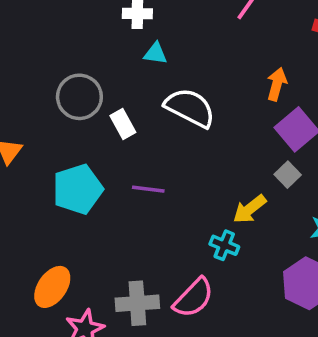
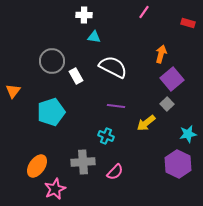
purple line: (148, 189) -> (116, 106), moved
cyan cross: (224, 245) -> (106, 136), moved
pink semicircle: (193, 298) -> (115, 172), size x0.7
gray cross: (137, 303) -> (83, 162), moved

